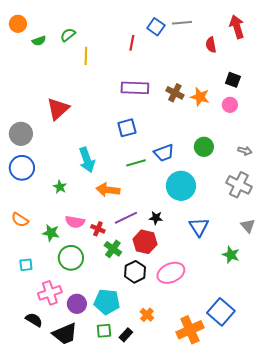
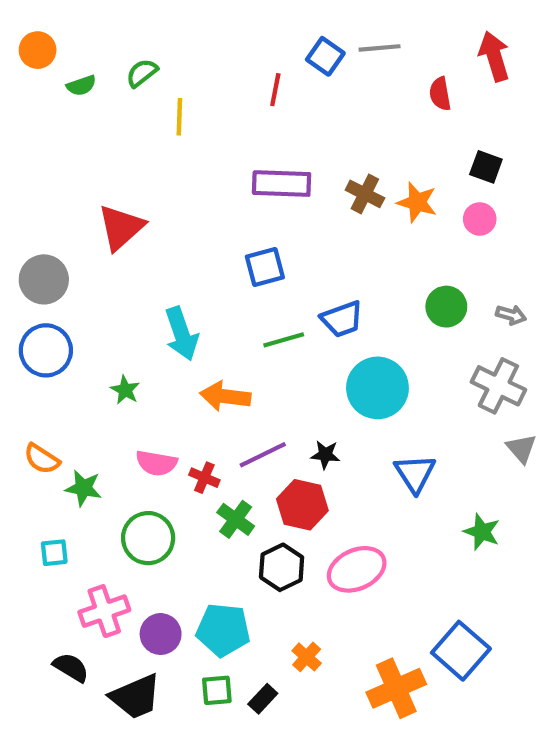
green circle: (204, 147) -> (446, 307), moved
gray triangle: (248, 226) -> (521, 448), moved
green star: (51, 233) -> (83, 488), moved

